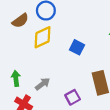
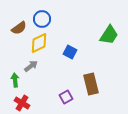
gray arrow: (43, 84) -> (31, 66), moved

